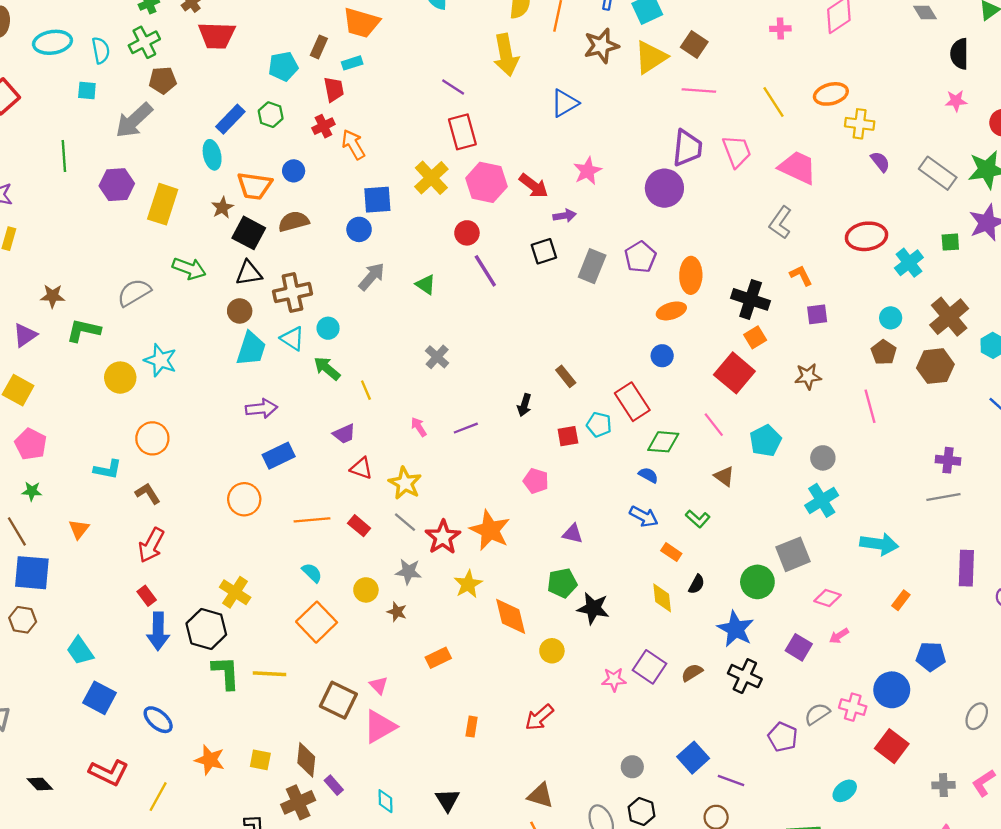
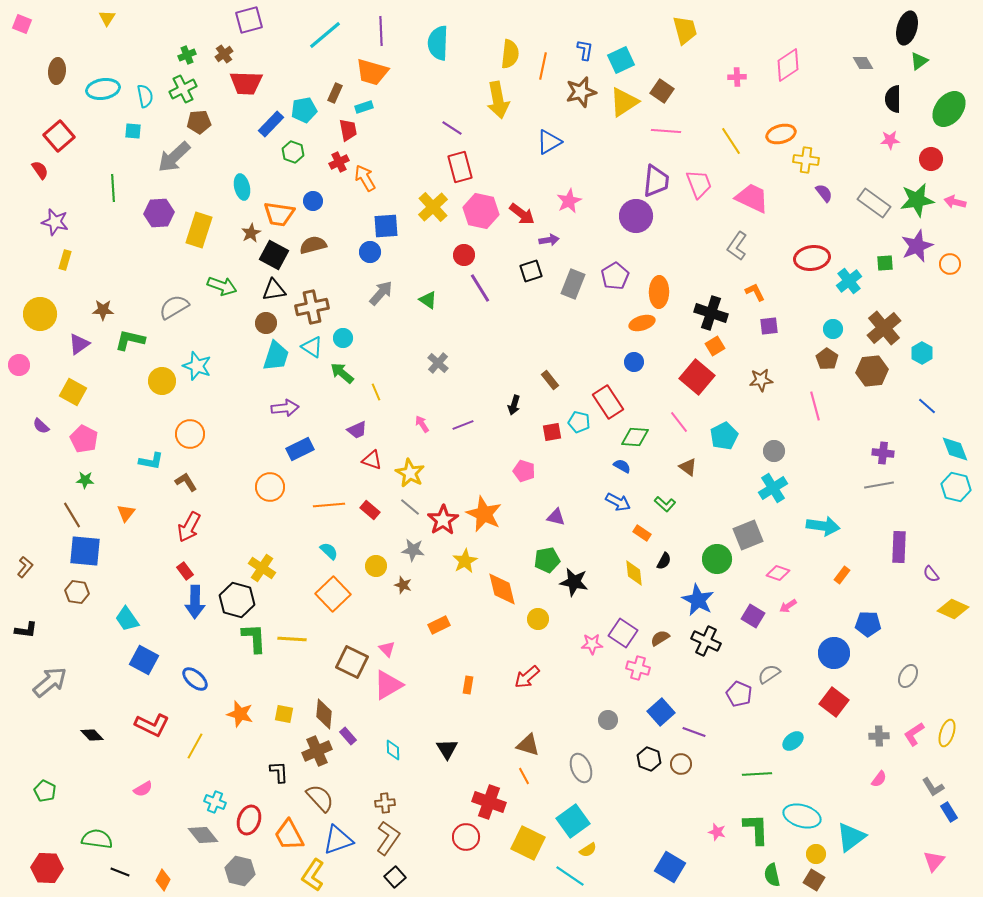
blue rectangle: (230, 119) -> (271, 124), moved
pink cross: (853, 707) -> (638, 668), moved
black hexagon: (641, 812) -> (649, 759), moved

